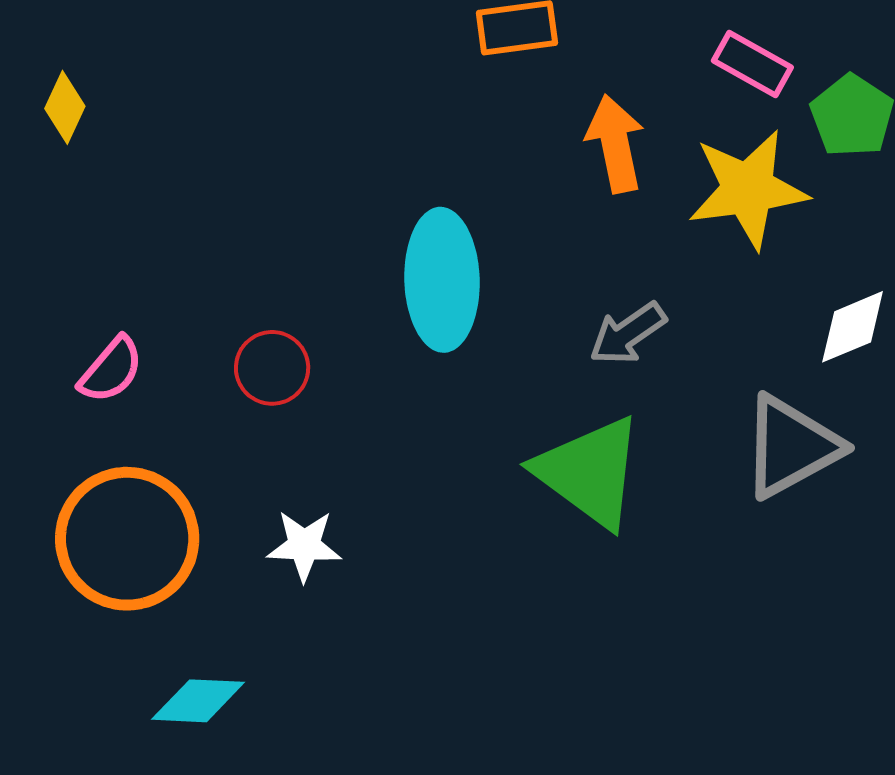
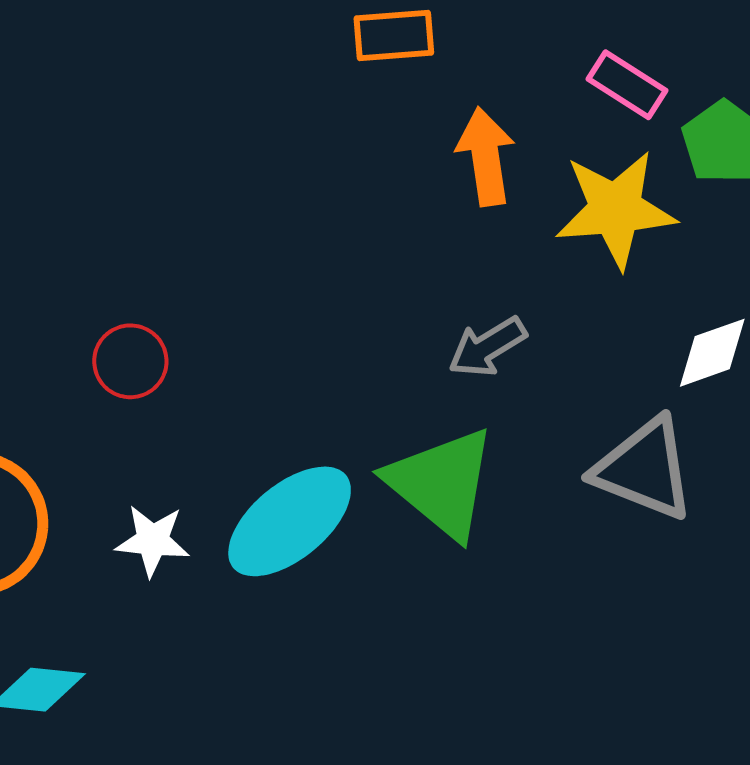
cyan ellipse: (442, 280) -> (290, 521), moved, turned 49
gray triangle: (791, 447) -> (644, 469), turned 47

